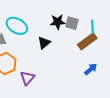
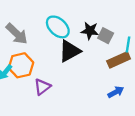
cyan ellipse: (17, 26) -> (58, 27), moved
black triangle: (44, 43) -> (70, 51), size x1.5

